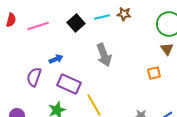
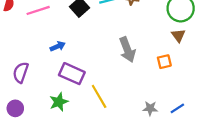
gray arrow: (104, 55) -> (127, 50), moved
purple semicircle: (34, 77) -> (21, 72), moved

